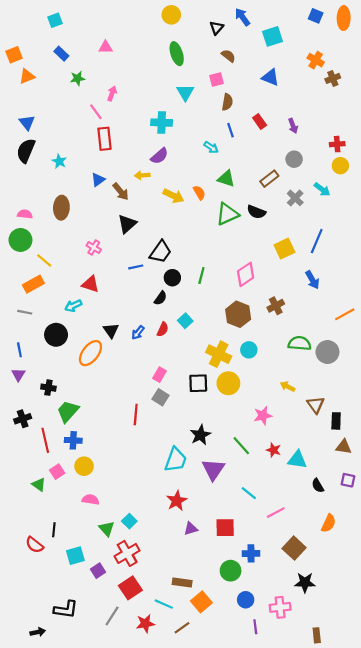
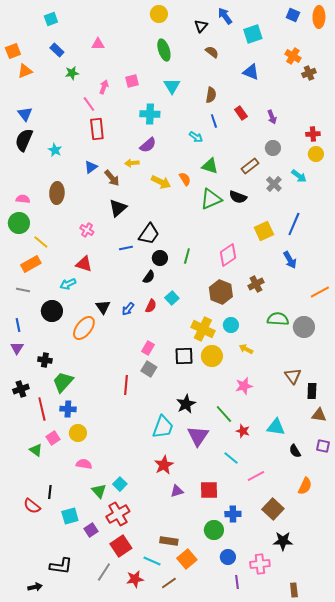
pink square: (217, 79) -> (132, 81), moved
yellow arrow: (288, 386) -> (246, 349), moved
red star: (274, 450) -> (243, 431), moved

